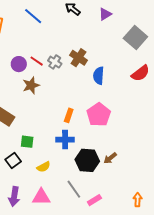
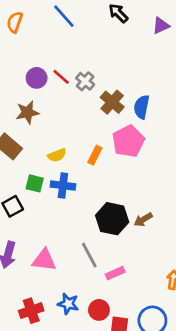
brown cross: (79, 58) -> (112, 102), moved
brown star: (31, 85) -> (27, 113), moved
pink pentagon: (99, 115) -> (128, 141), moved
blue cross: (65, 140) -> (63, 185), moved
yellow semicircle: (44, 167) -> (57, 155), moved

